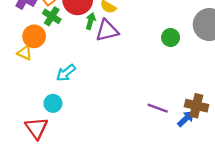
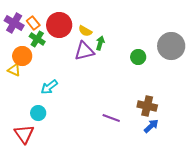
green arrow: (91, 21) -> (100, 43), moved
brown cross: (196, 106) -> (147, 106), moved
purple line: (158, 108) -> (111, 118), moved

